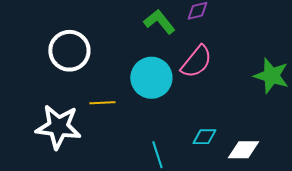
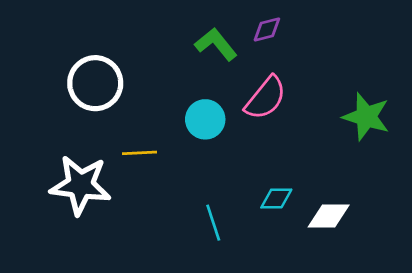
cyan circle: (151, 78) -> (205, 119), size x0.7

